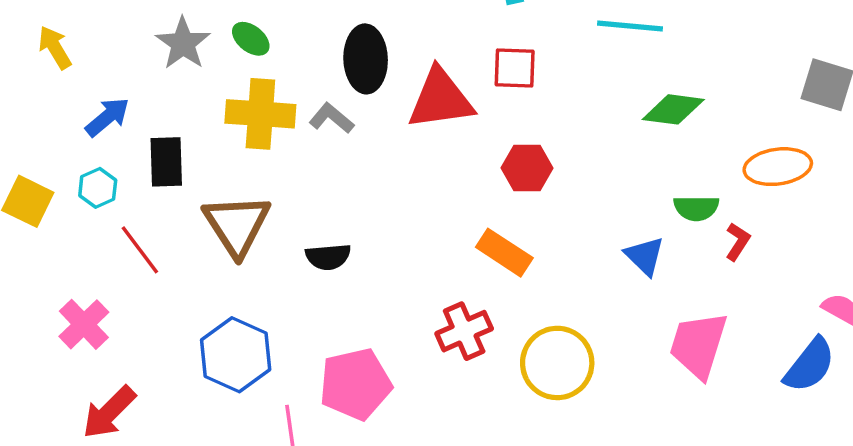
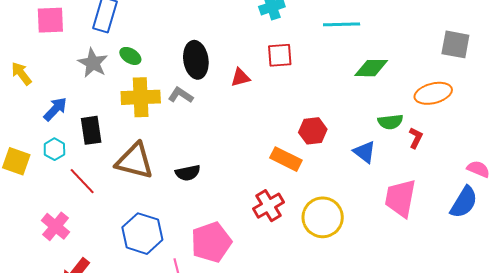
red triangle: (441, 99) -> (240, 77), size x0.5
red hexagon: (527, 168) -> (313, 131), moved
brown triangle: (237, 225) -> (135, 161), turned -36

